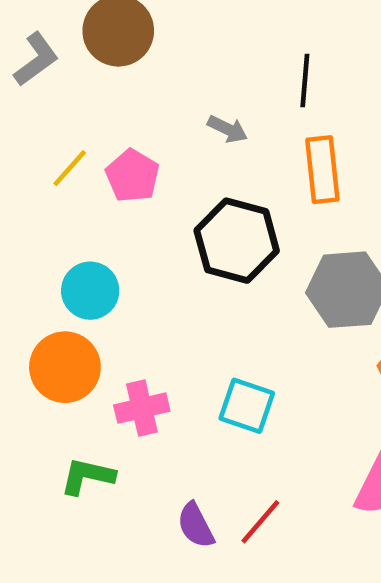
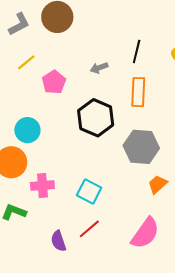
gray arrow: (228, 129) -> (99, 68), turned 126
yellow line: (70, 168) -> (26, 62), moved
red line: (260, 522) -> (89, 229), moved

